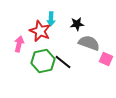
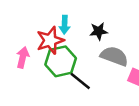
red star: (40, 31) -> (50, 40), turned 30
green hexagon: (43, 61) -> (61, 61), moved

